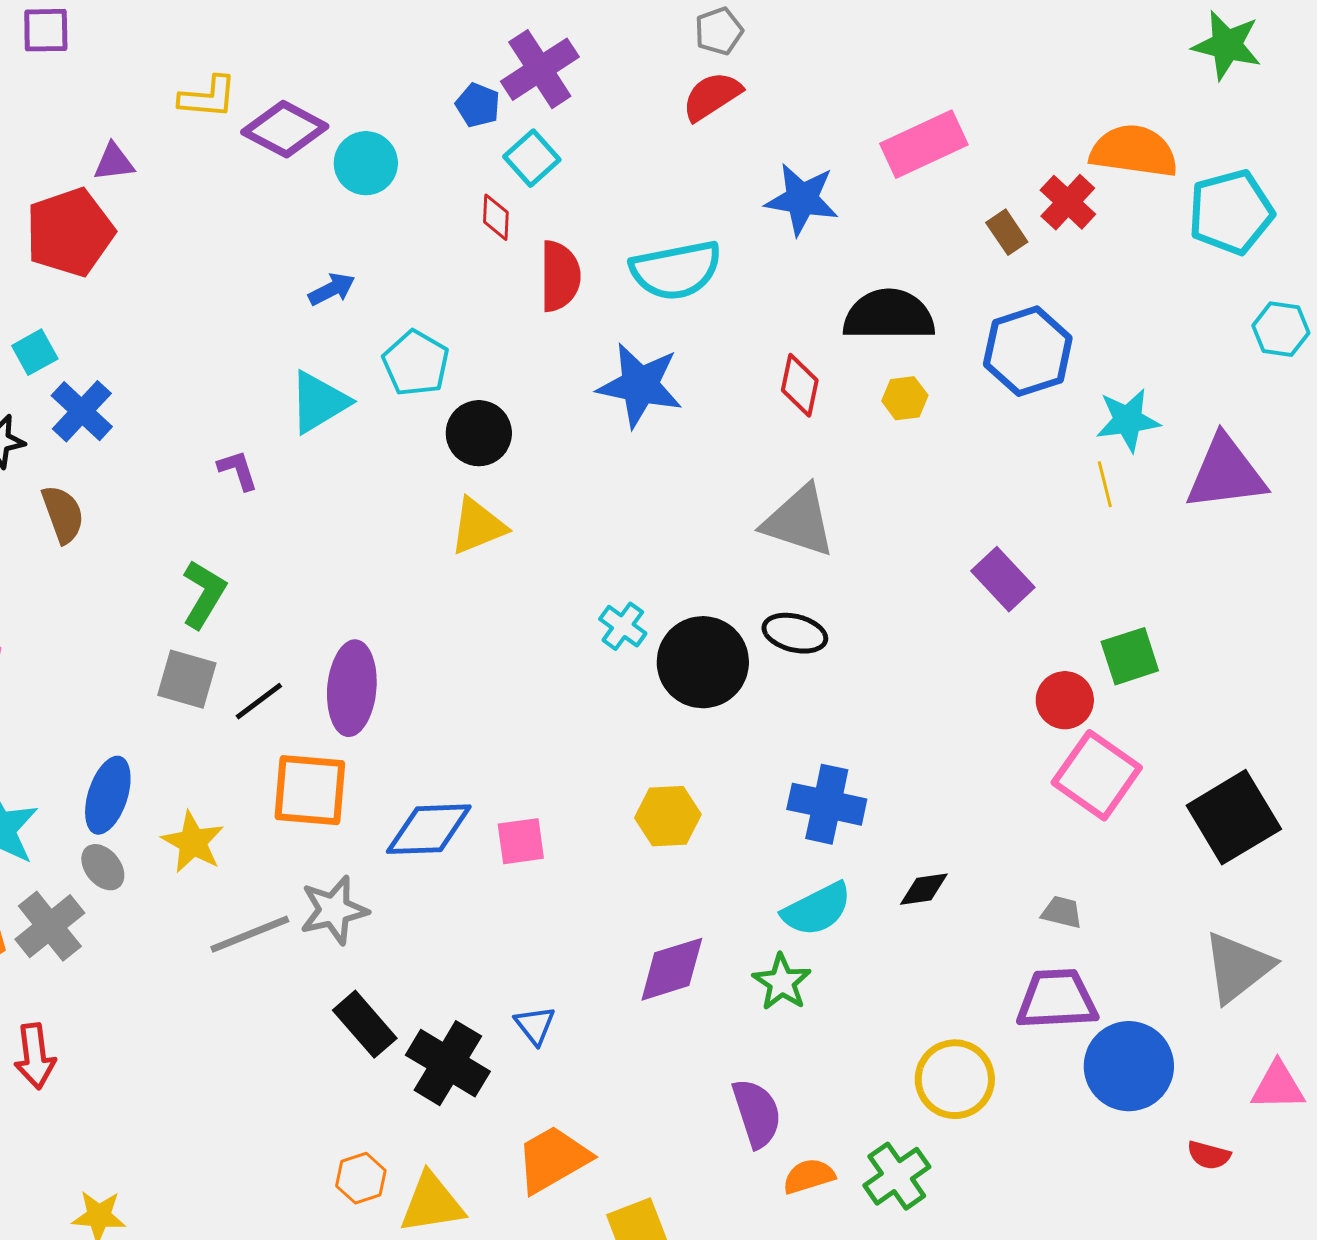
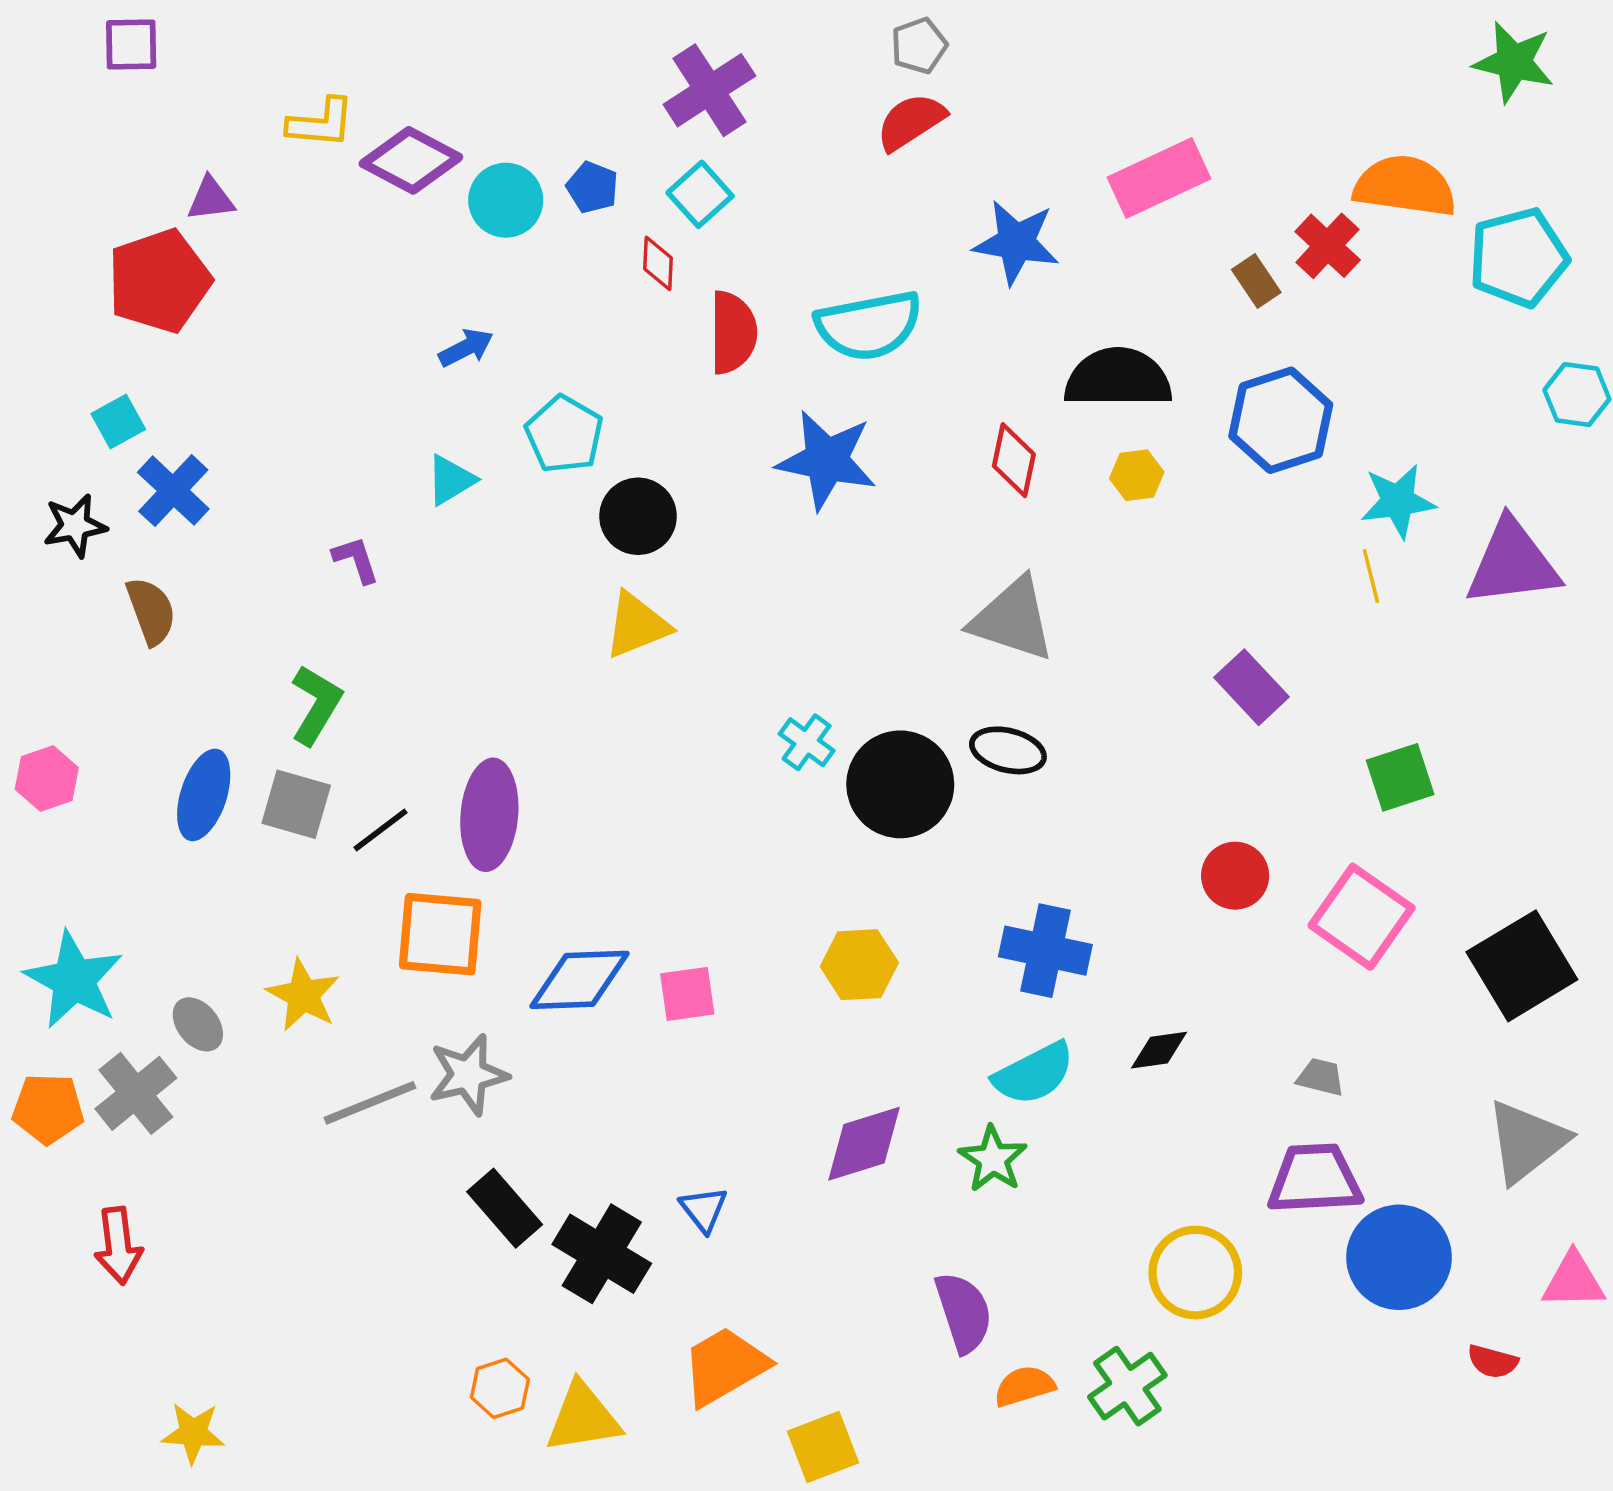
blue pentagon: (478, 105) -> (592, 187), moved
cyan triangle: (319, 402) -> (451, 480), size x0.7
red circle: (1065, 700) -> (1235, 876), moved
blue ellipse: (108, 795) -> (204, 795), moved

